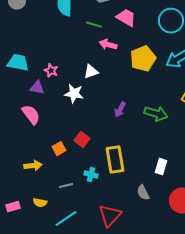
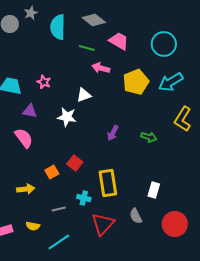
pink star: (51, 71) -> (44, 82), moved
green arrow: (156, 114) -> (149, 137), size x0.7
red triangle: (110, 216) -> (103, 224), moved

